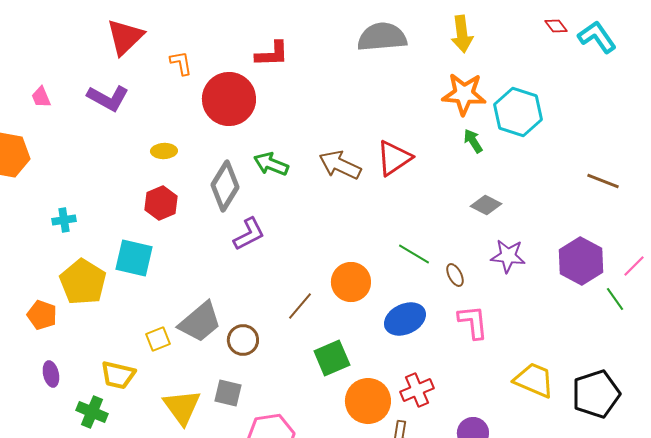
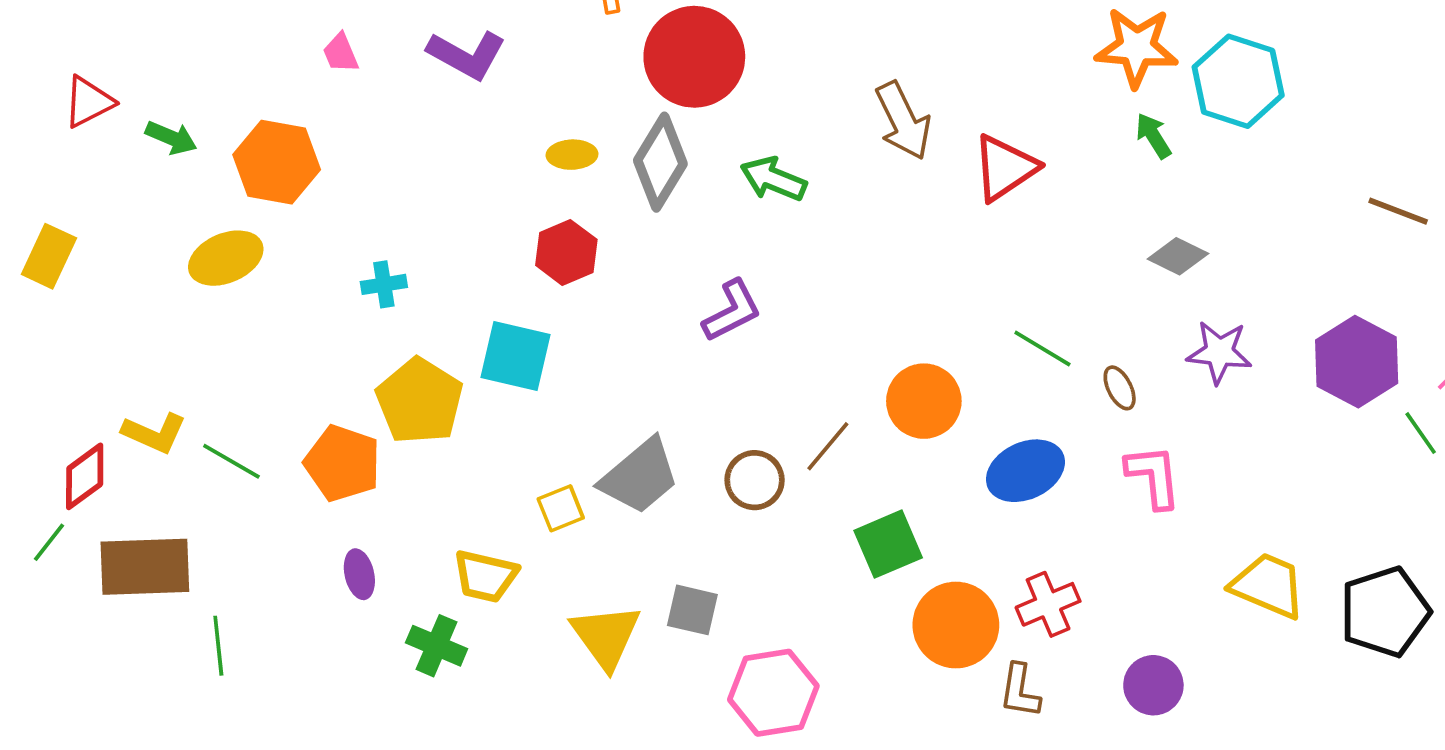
brown arrow: (340, 165) -> (903, 121), moved, turned -141
gray diamond: (225, 186) -> (660, 162), moved
orange pentagon: (42, 315) -> (342, 463), size x1.4
brown circle: (243, 340) -> (755, 480), moved

